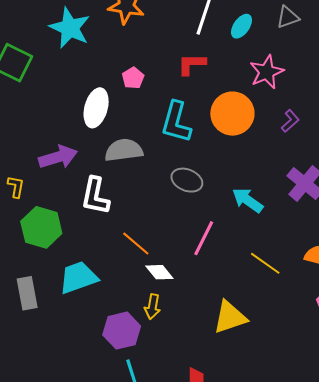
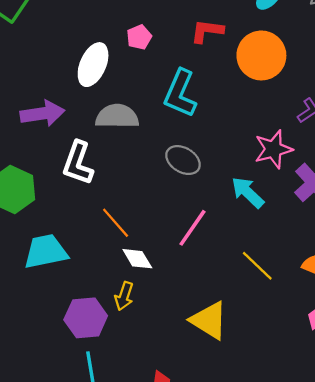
pink star: (267, 72) -> (273, 149), moved
orange circle: (232, 114) -> (261, 55), moved
yellow triangle: (230, 317) -> (209, 320), turned 42

